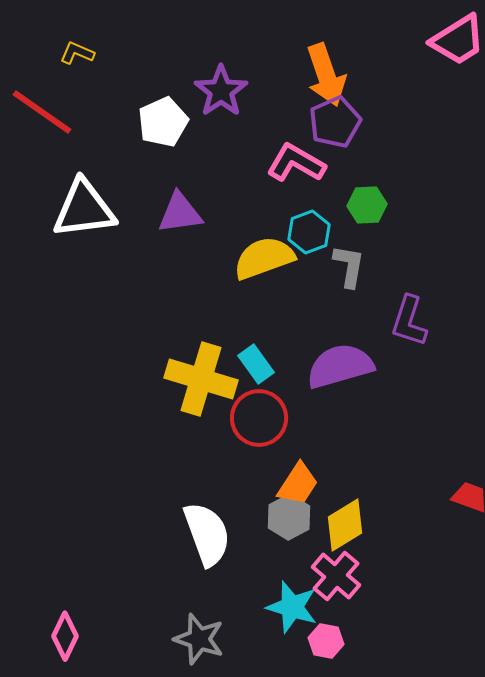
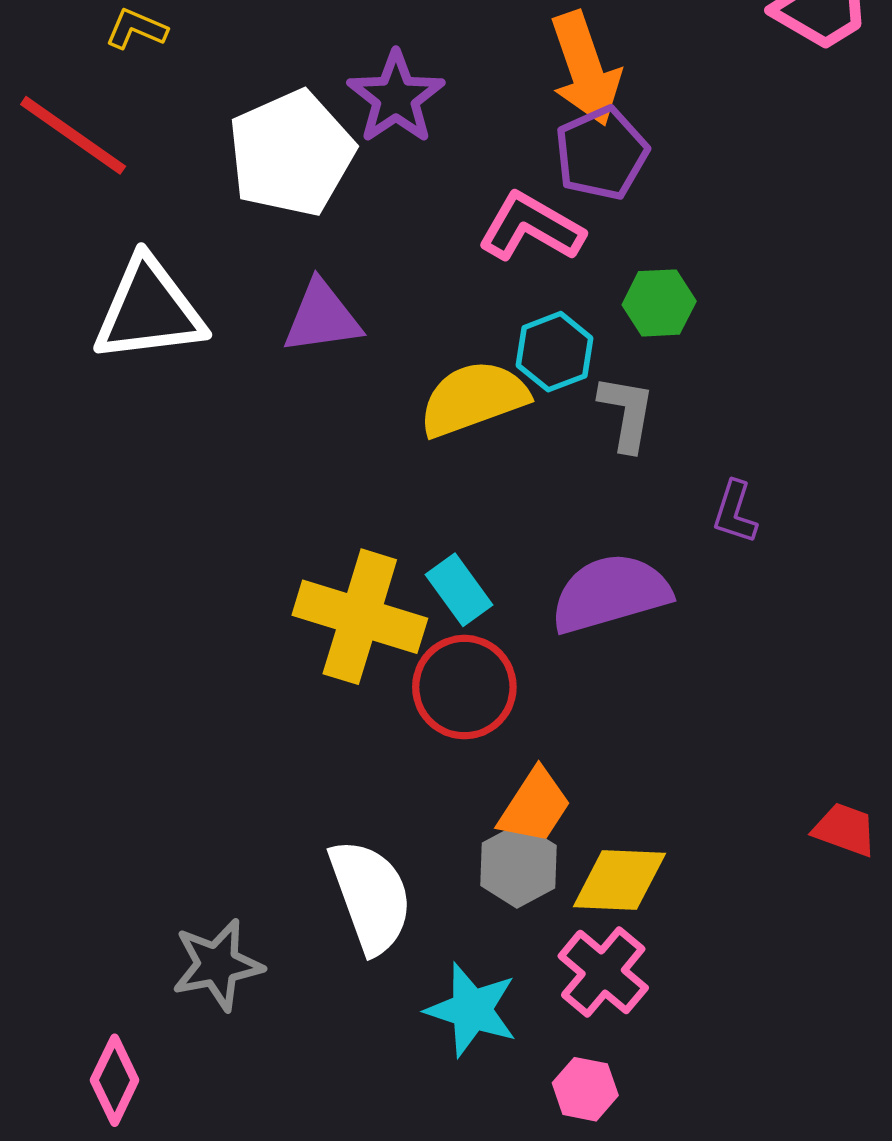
white pentagon: (163, 122) -> (291, 153), size x1.4
purple L-shape: (409, 321) -> (735, 512), size x0.7
yellow diamond: (345, 525) -> (619, 880), turned 34
cyan star: (292, 607) -> (472, 1010), moved
gray star: (199, 639) -> (217, 965), moved, turned -30

